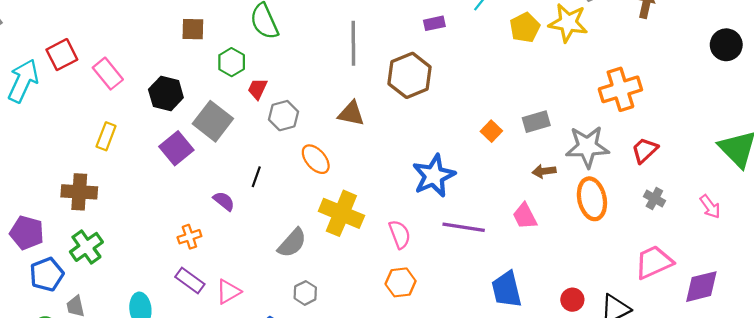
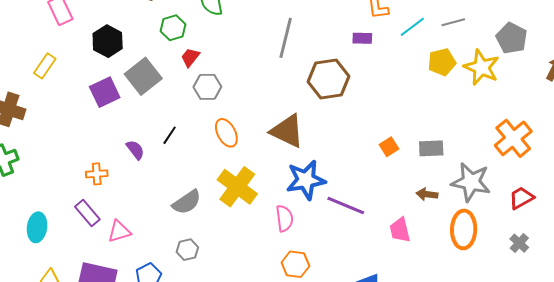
orange cross: (620, 89) -> (513, 138), turned -36
brown triangle: (351, 114) -> (287, 131), moved, size x1.4
blue star: (434, 176) -> (306, 180), moved
purple line: (464, 227) -> (346, 205), moved
orange hexagon: (401, 282) -> (295, 264), moved

